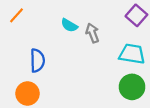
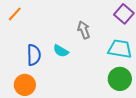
cyan semicircle: (69, 25) -> (61, 51), moved

